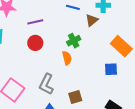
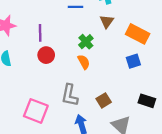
brown triangle: (92, 20) -> (107, 22), moved
purple line: (35, 22) -> (40, 33), turned -63

